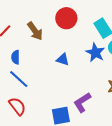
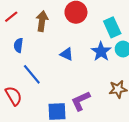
brown arrow: (35, 31) -> (42, 21), turned -144
blue line: (19, 79) -> (32, 74), moved

